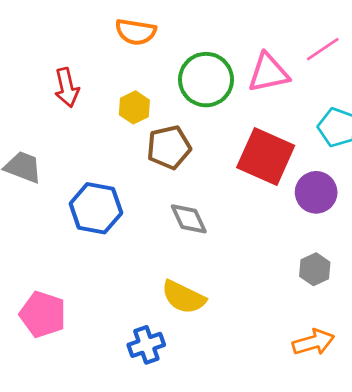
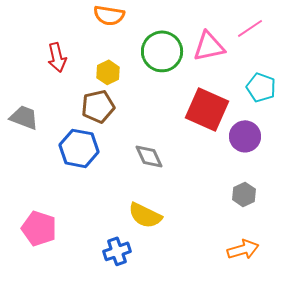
brown pentagon: (169, 147) -> (98, 106), moved

